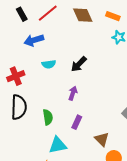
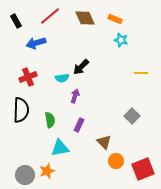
black rectangle: (22, 14) -> (16, 21), moved
cyan semicircle: (49, 64) -> (62, 78), moved
red cross: (16, 76) -> (28, 77), moved

